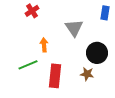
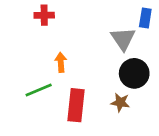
red cross: (32, 11) -> (44, 15), turned 32
gray triangle: (74, 28) -> (123, 39), moved

